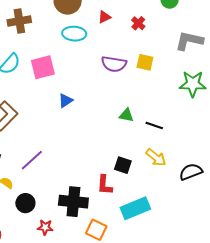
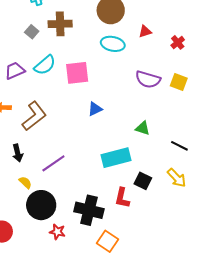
green triangle: (126, 115) -> (143, 128), moved
black circle: (25, 203) -> (41, 205), size x1.5
cyan rectangle: (135, 208) -> (116, 158), moved

